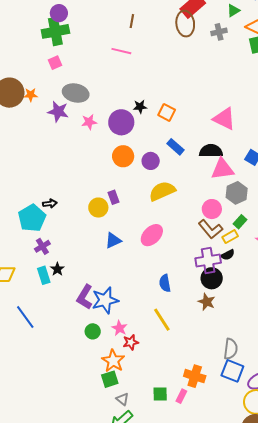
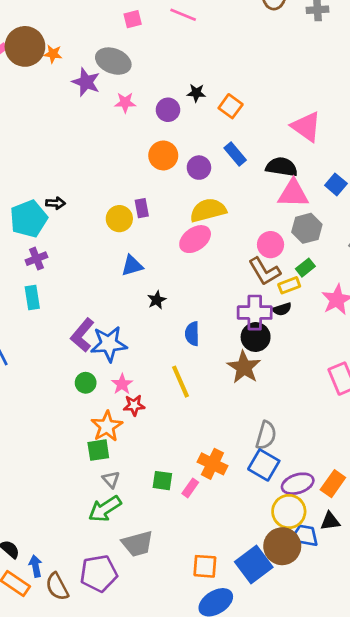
pink square: (55, 63) -> (133, 19), moved
purple circle: (121, 122) -> (168, 110), size x0.7
pink ellipse: (152, 235) -> (195, 239), moved
black star: (57, 269) -> (157, 300), moved
brown star: (207, 302) -> (244, 367), size x1.4

